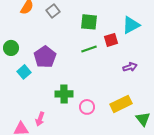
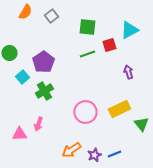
purple arrow: (130, 67) -> (128, 72), turned -88
green cross: (64, 94) -> (44, 91), moved, turned -30
pink circle: (87, 107) -> (85, 112), size x1.5

